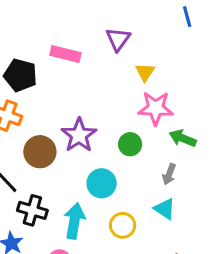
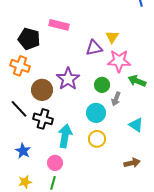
purple triangle: (118, 39) -> (94, 48), moved, turned 42
gray arrow: (169, 174) -> (116, 99), moved
cyan circle: (102, 183) -> (96, 113), moved
cyan triangle: (165, 209) -> (136, 125), moved
black cross: (32, 210) -> (43, 119), moved

